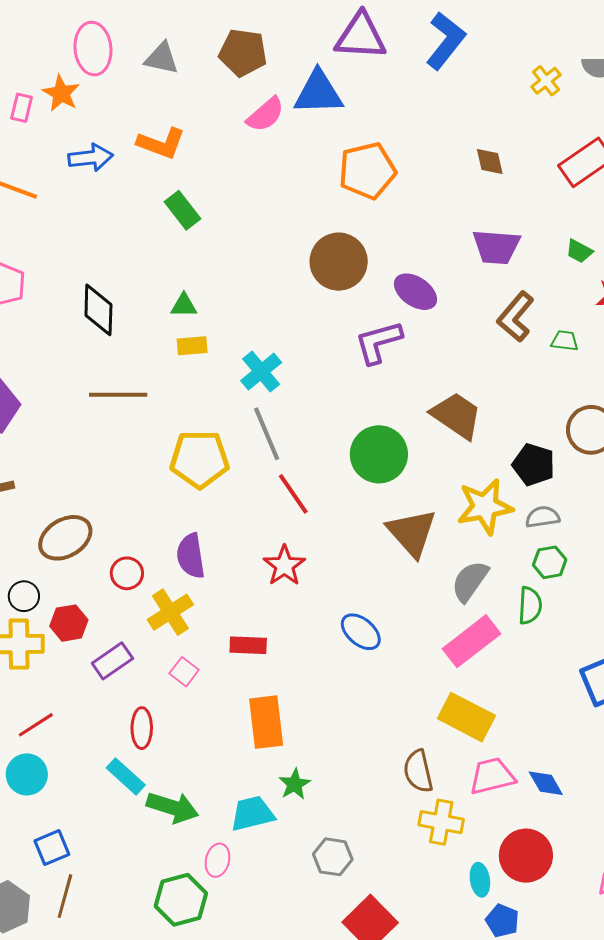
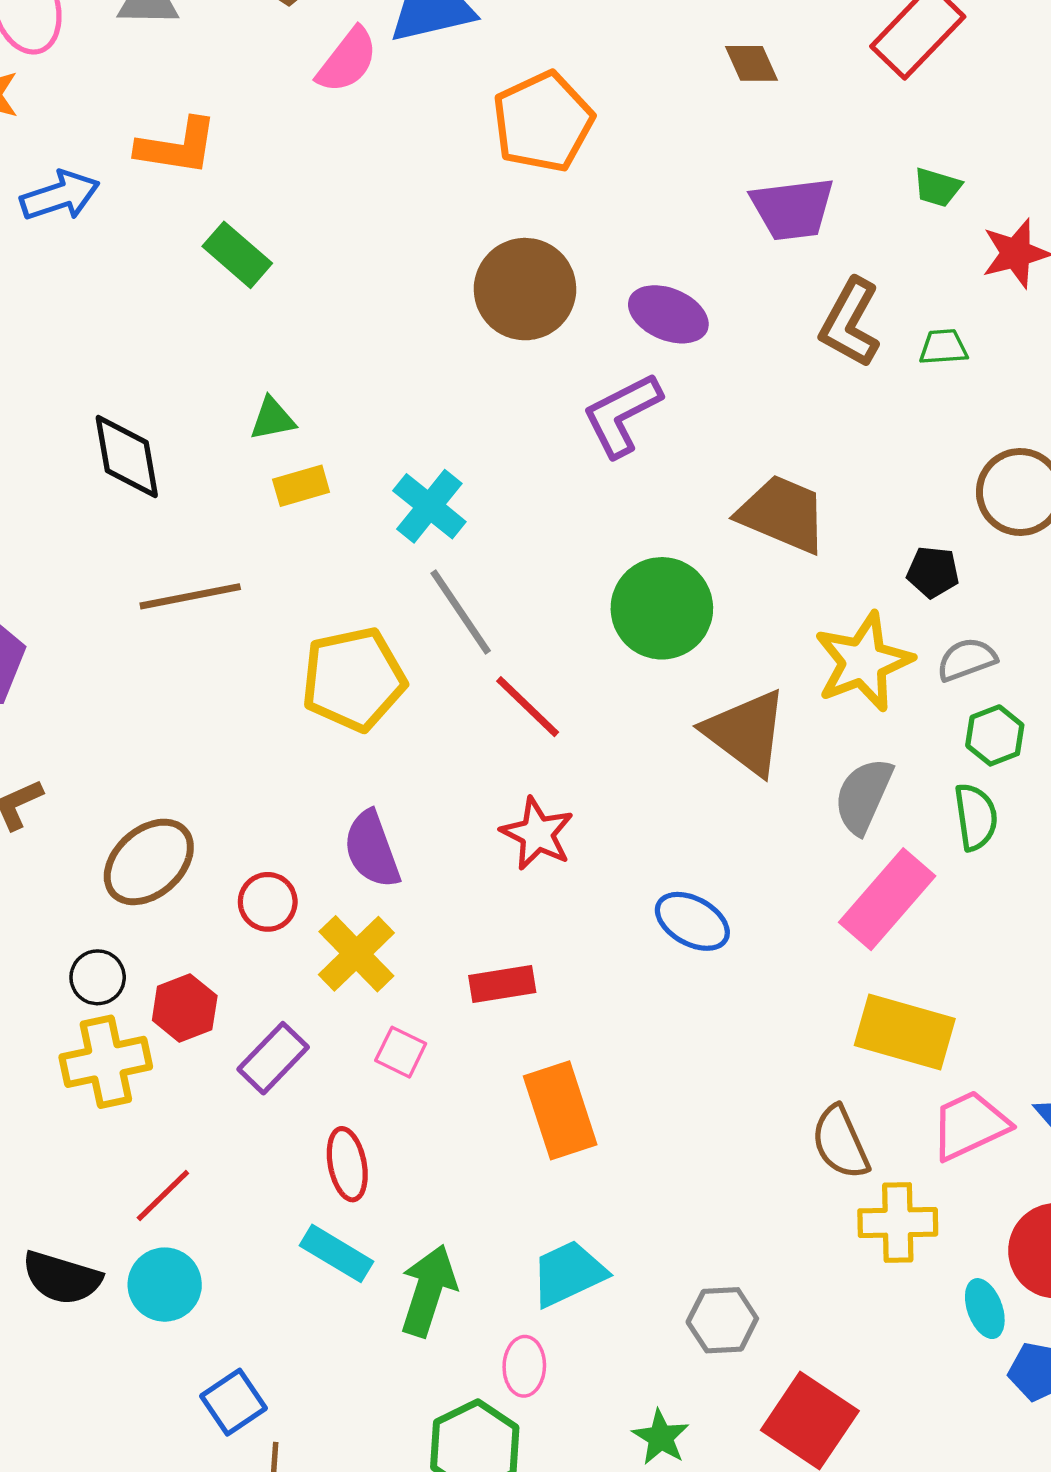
black pentagon: (534, 465) -> (933, 572), size x0.7
green star: (295, 784) -> (661, 1437), moved
green arrow: (173, 807) -> (428, 1291), turned -78

